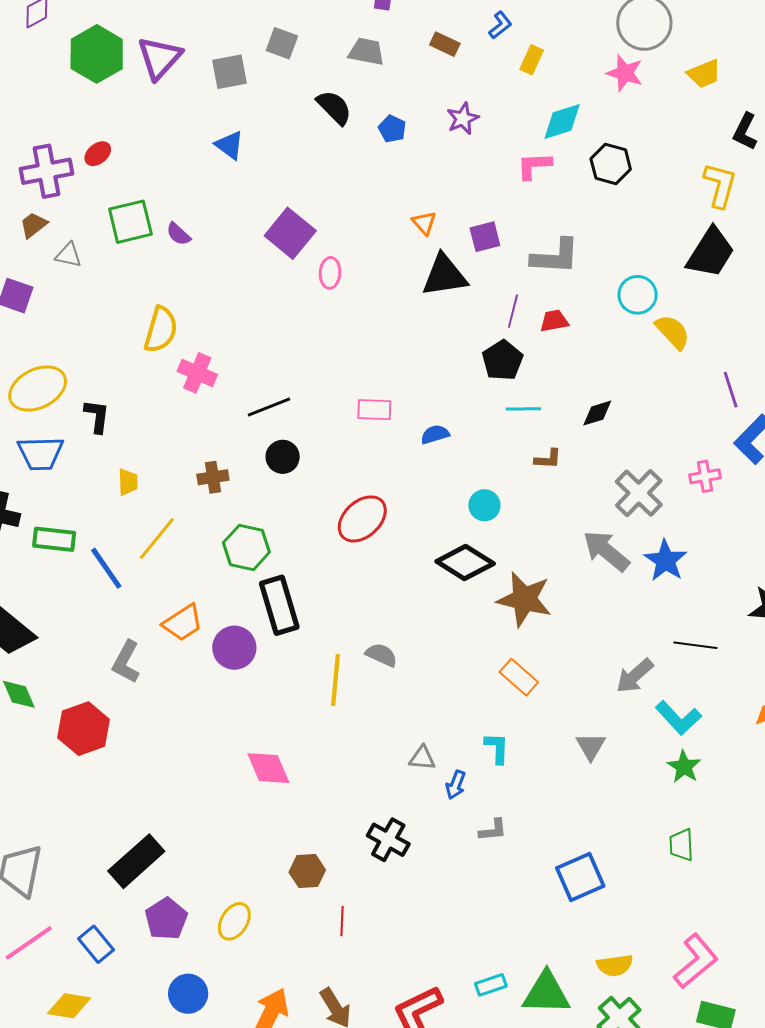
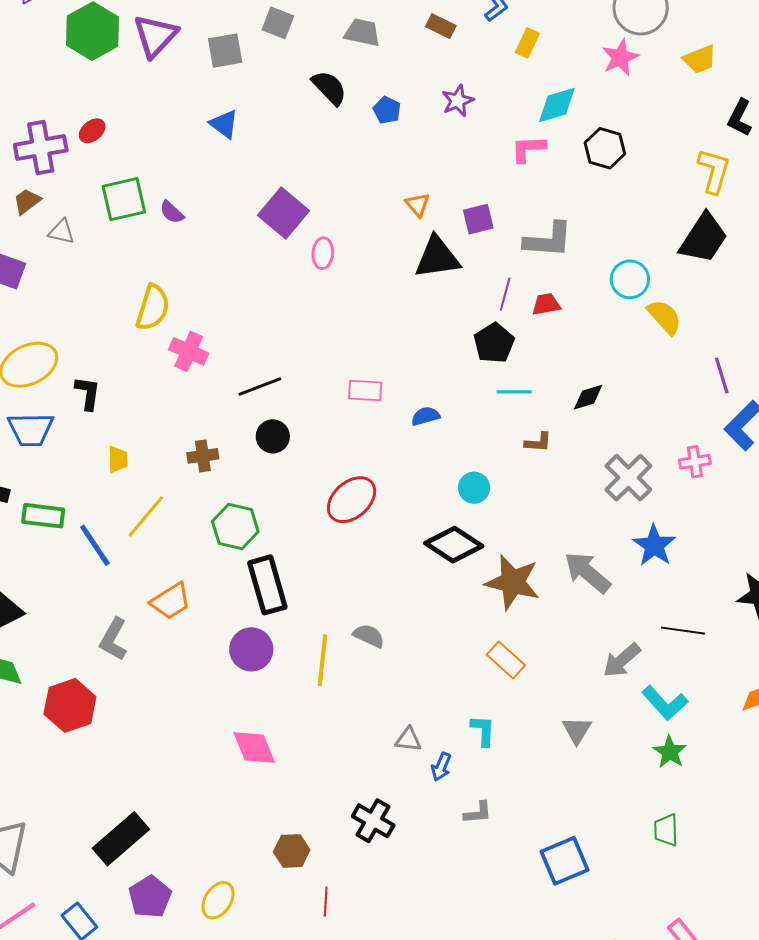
pink star: (625, 73) -> (620, 57), turned 30
gray arrow: (606, 551) -> (587, 572), moved
purple circle: (234, 648) -> (251, 649), moved

